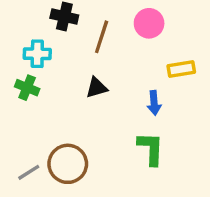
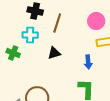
pink circle: (149, 23) -> (96, 21), moved
cyan cross: (37, 54) -> (30, 35), moved

